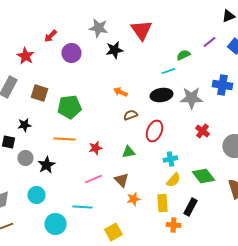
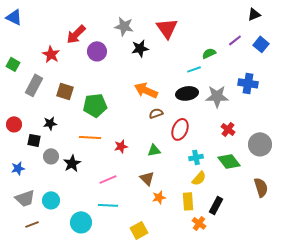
red arrow: (50, 36) -> (76, 34), size x1.5
orange arrow: (120, 92) -> (146, 90), size x1.6
green diamond: (203, 176) -> (229, 161), moved
pink line: (93, 179) -> (108, 179), moved
cyan circle: (36, 195) -> (51, 200), moved
orange cross: (173, 225) -> (199, 223), turned 32

